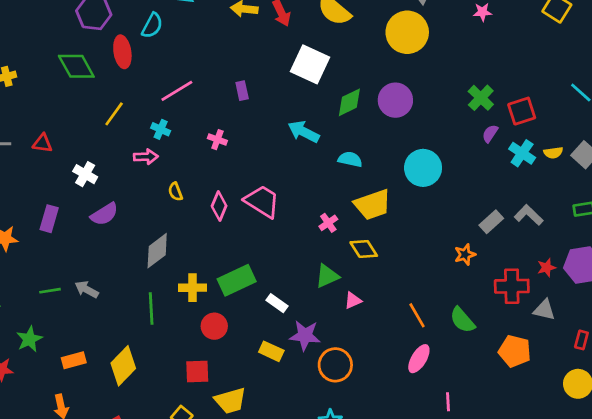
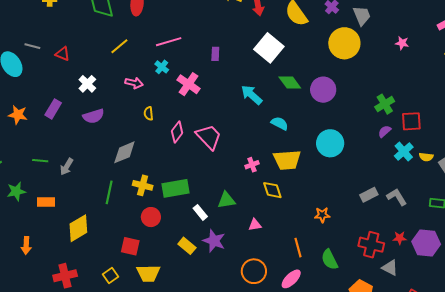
green diamond: (349, 102) -> (290, 82), turned 65
cyan cross: (161, 129) -> (162, 67), moved
pink cross: (217, 140) -> (188, 84), size x1.6
orange star: (465, 254) -> (322, 215), moved
green triangle: (327, 276) -> (226, 200), moved
gray arrow: (87, 289) -> (67, 167), turned -102
orange rectangle: (74, 360) -> (46, 202), moved
orange circle: (335, 365) -> (254, 271), moved

